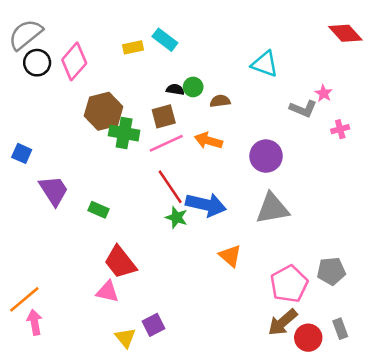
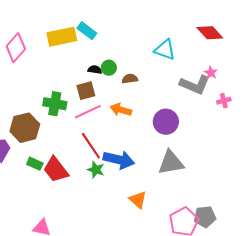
red diamond: (345, 33) -> (210, 33), moved
yellow rectangle: (133, 47) -> (62, 37), size x1.8
gray L-shape: (303, 109) -> (195, 85), size x1.4
brown hexagon: (104, 111) -> (25, 128), moved
red trapezoid: (120, 262) -> (56, 170), moved
gray pentagon: (331, 271) -> (205, 217), moved

